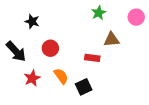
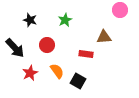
green star: (99, 13) -> (65, 20), moved
pink circle: (136, 17) -> (120, 10), moved
black square: (84, 87) -> (78, 81), turned -35

